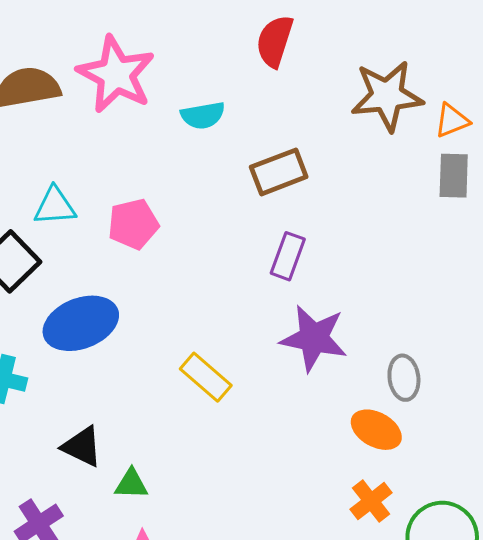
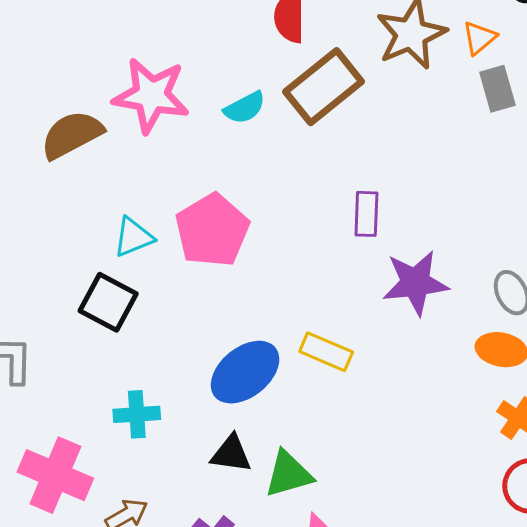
brown rectangle: (279, 172) -> (324, 87), moved, size x1.4
pink pentagon: (133, 224) -> (212, 230), size x1.5
blue ellipse: (81, 323) -> (245, 372), moved
green triangle: (131, 484) -> (288, 474), size x1.5

